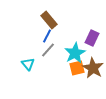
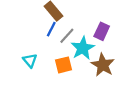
gray line: (48, 50) -> (67, 36), moved
orange square: (77, 68) -> (64, 65), moved

